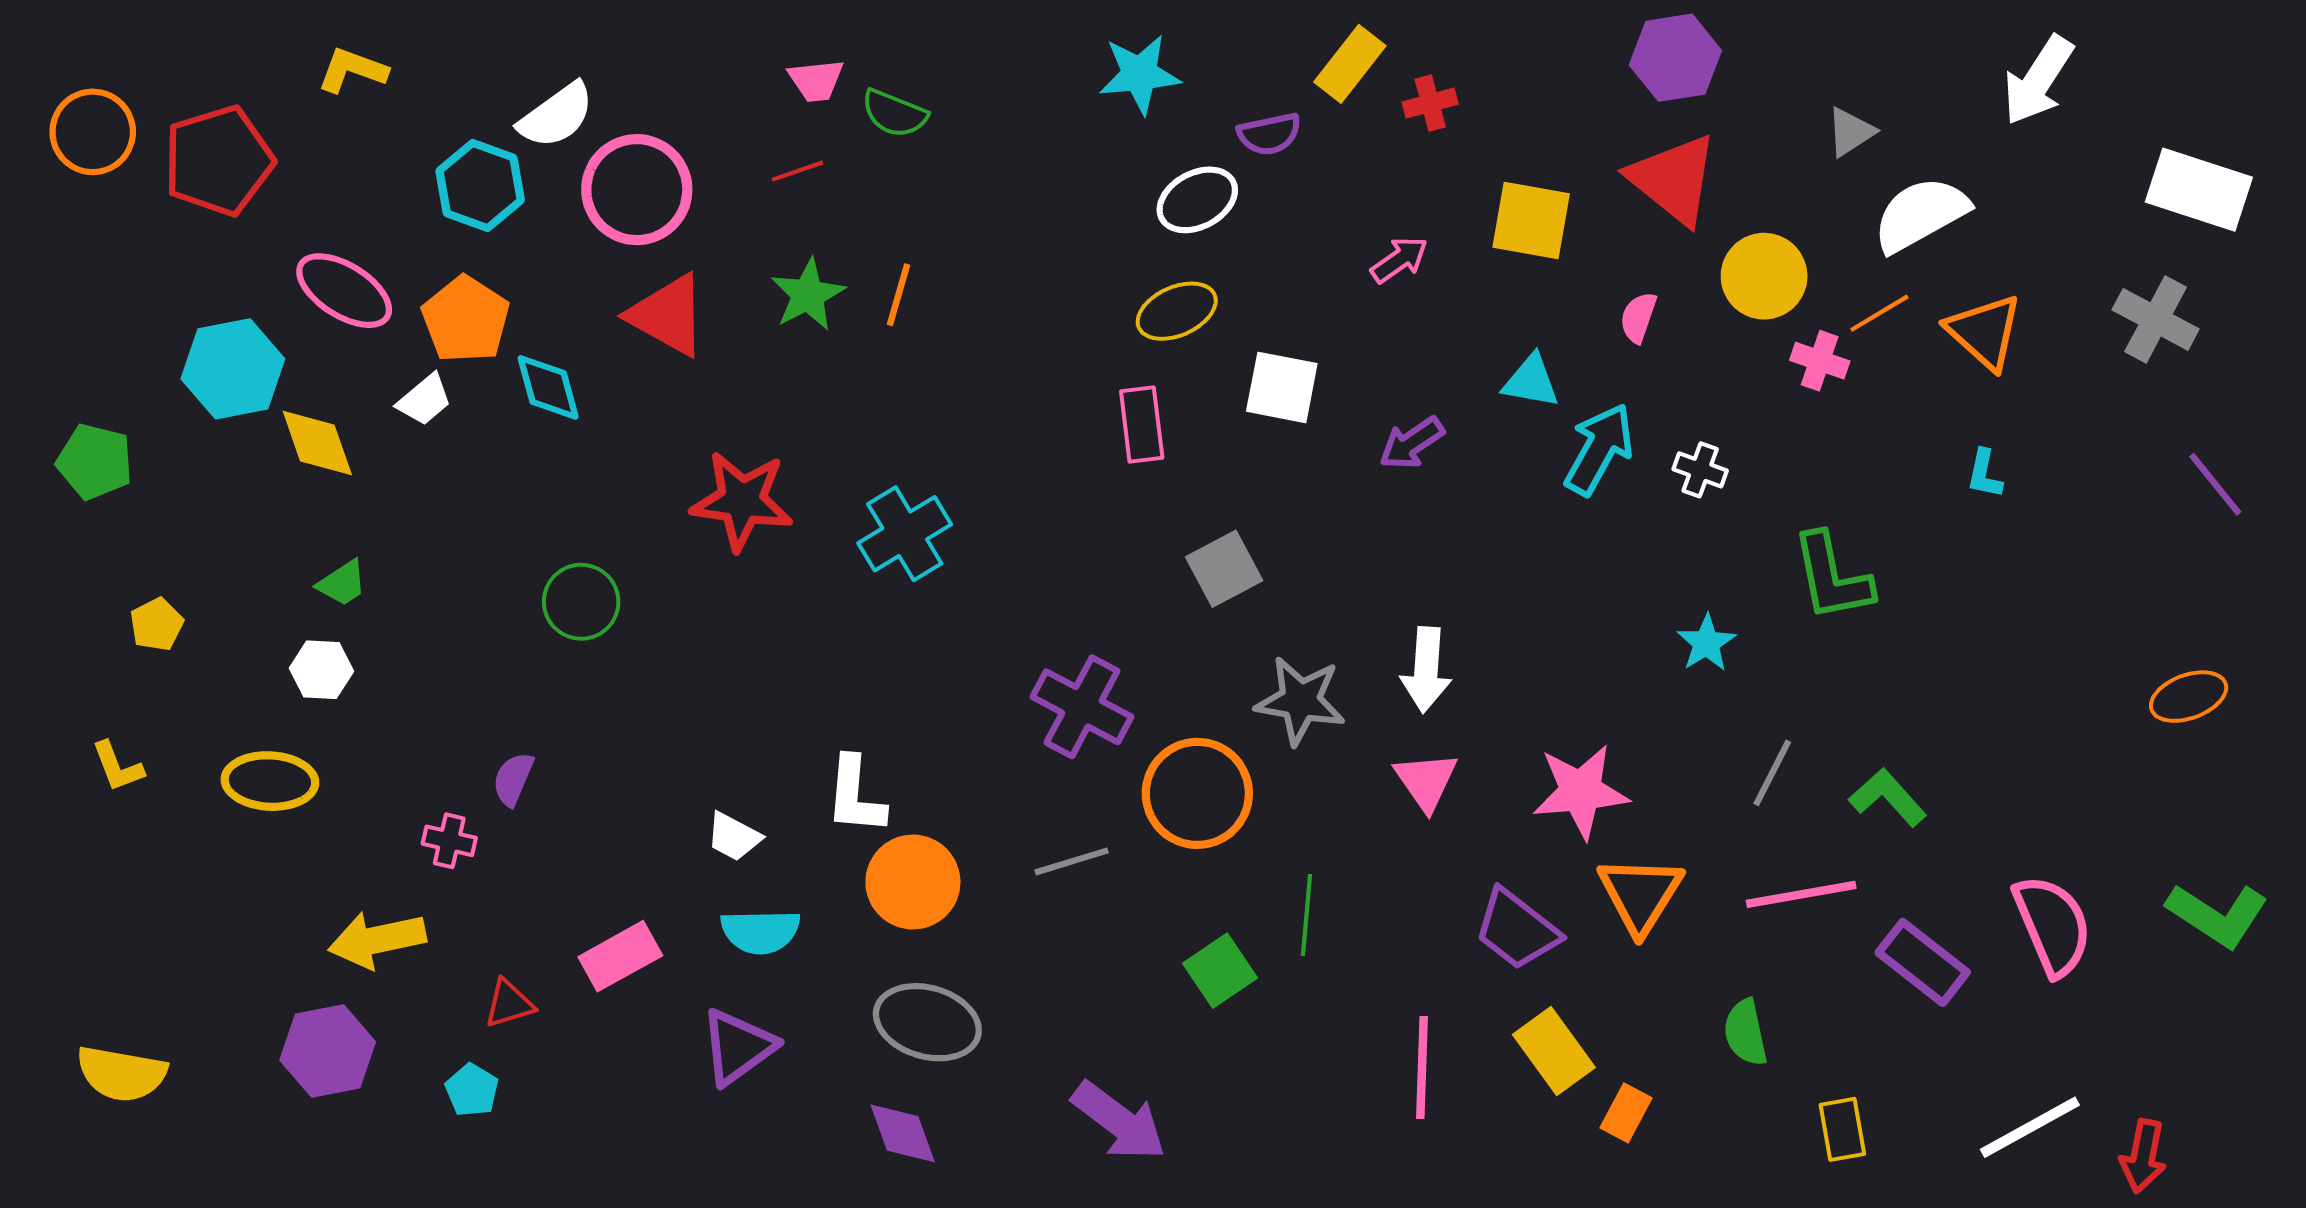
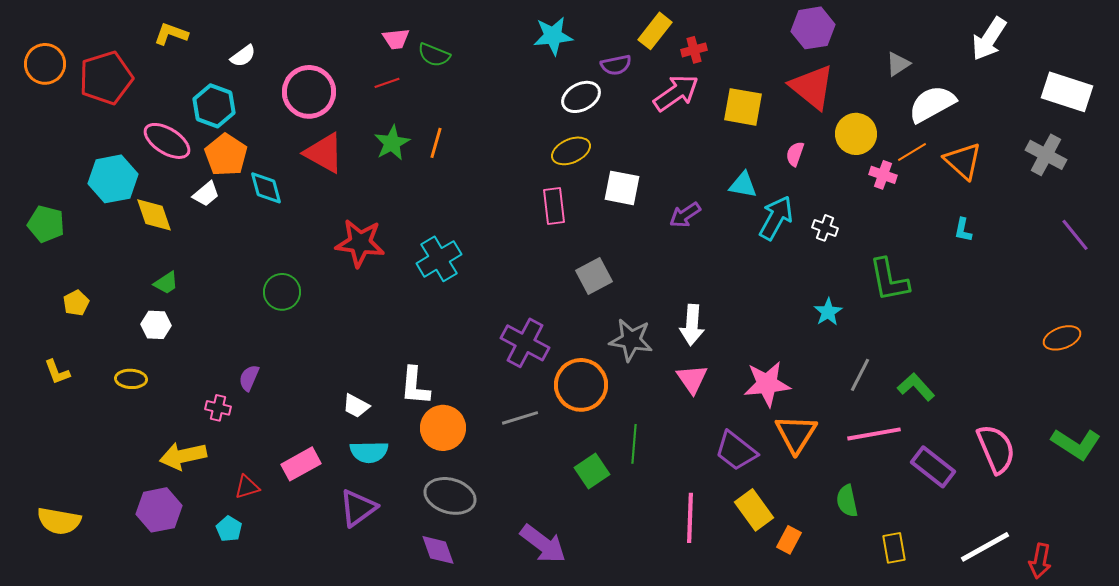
white semicircle: (556, 115) -> (243, 56), moved, size x0.7
cyan hexagon: (480, 185) -> (214, 106), moved
pink arrow: (1399, 260) -> (676, 93), moved, size x1.6
yellow ellipse: (270, 781) -> (131, 379), size x0.7

